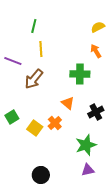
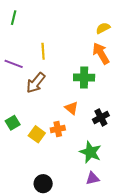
green line: (34, 26) -> (14, 18), moved
orange arrow: (96, 51) -> (101, 53), size x1.5
orange cross: (55, 123) -> (58, 129), turned 32
green star: (86, 145) -> (90, 152), turned -30

